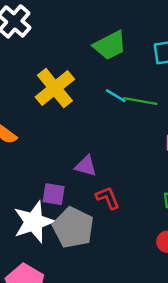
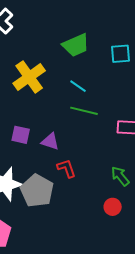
green line: (140, 101) -> (84, 111), moved
purple square: (54, 194) -> (21, 135), moved

